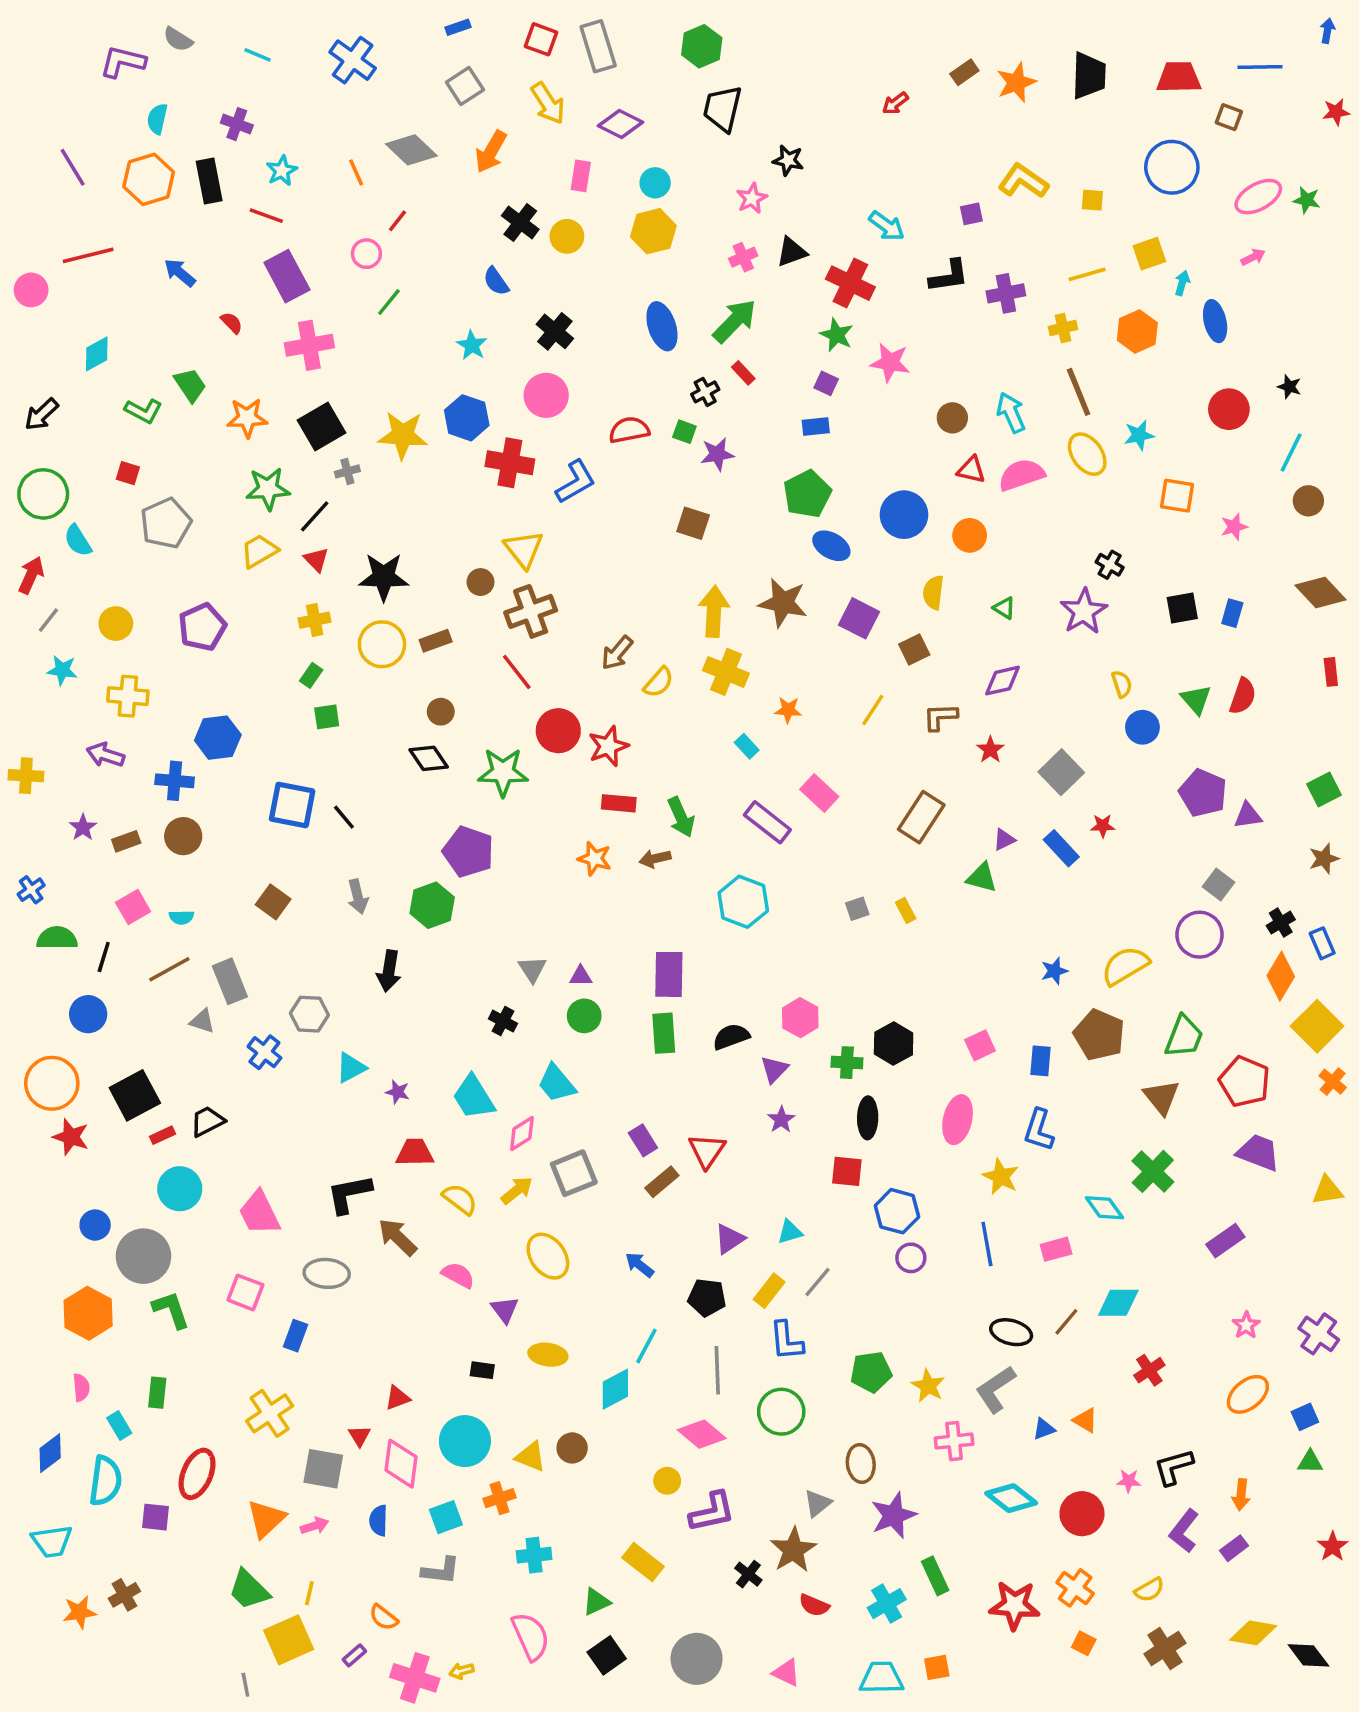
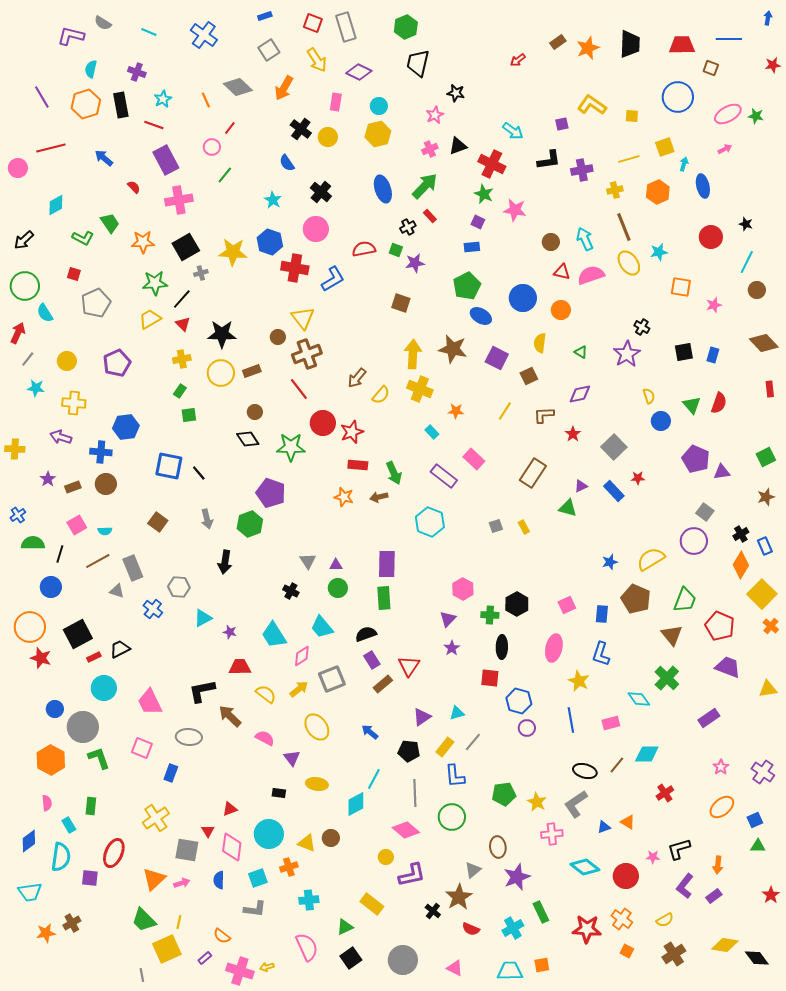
black semicircle: (731, 1037) -> (366, 634), moved

